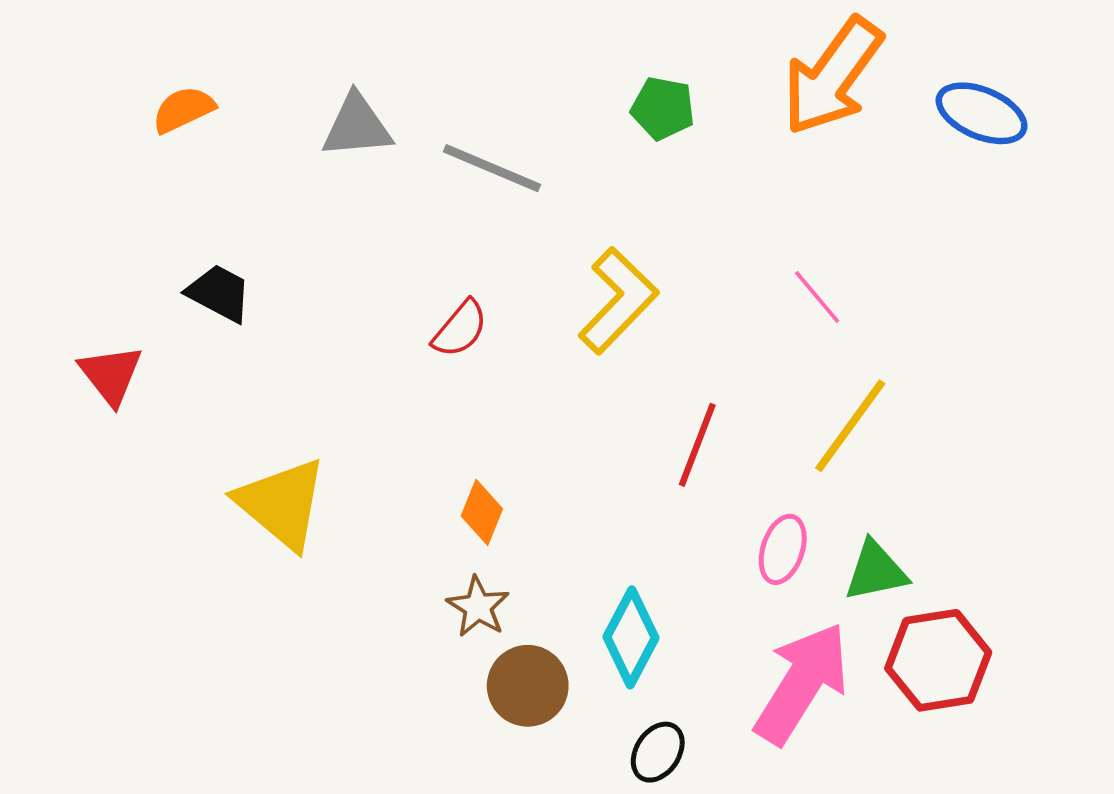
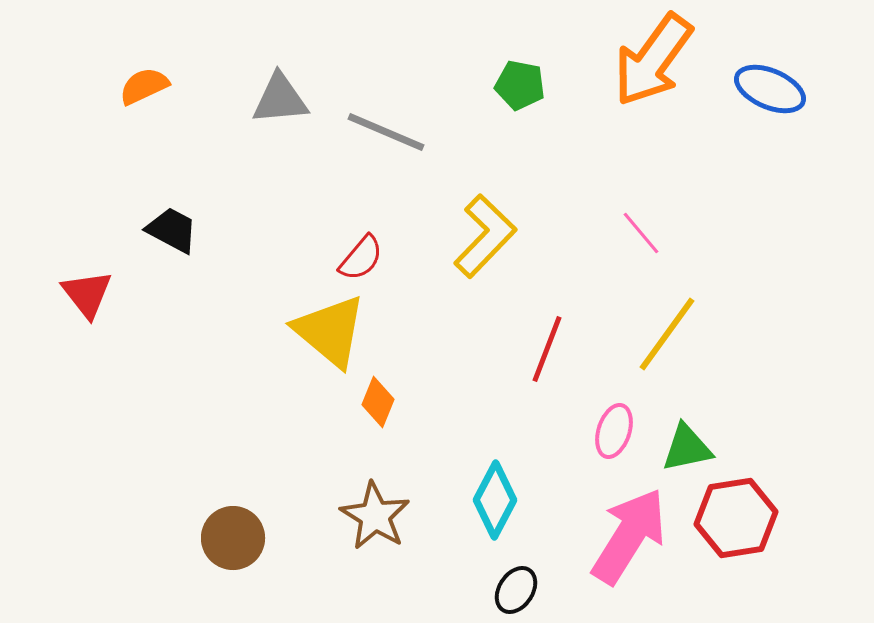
yellow triangle: (282, 503) -> (330, 331), moved
brown star: (478, 607) -> (375, 516), moved, size x1.4
brown circle: (528, 686) -> (233, 538), moved

